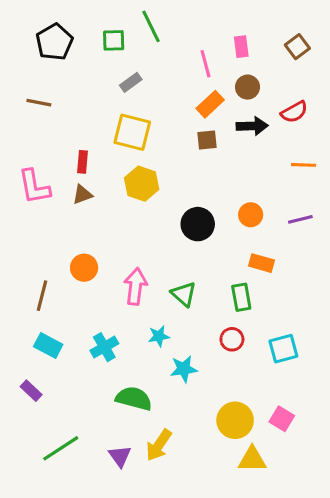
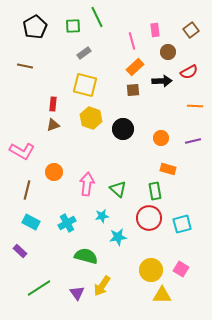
brown circle: (248, 87) -> (168, 52), moved
pink L-shape: (34, 187) -> (22, 151), moved, turned -50
black circle: (198, 224) -> (123, 129), moved
red circle: (232, 339) -> (149, 218), size x1.6

